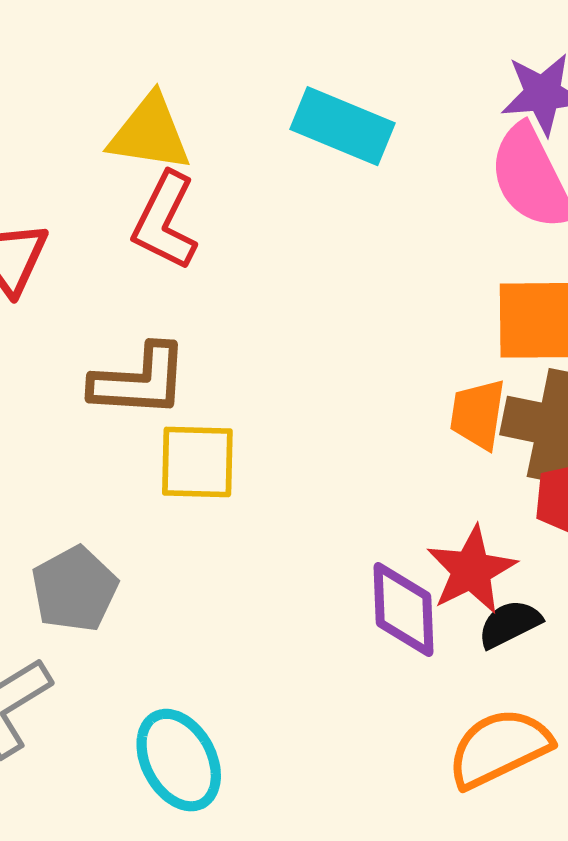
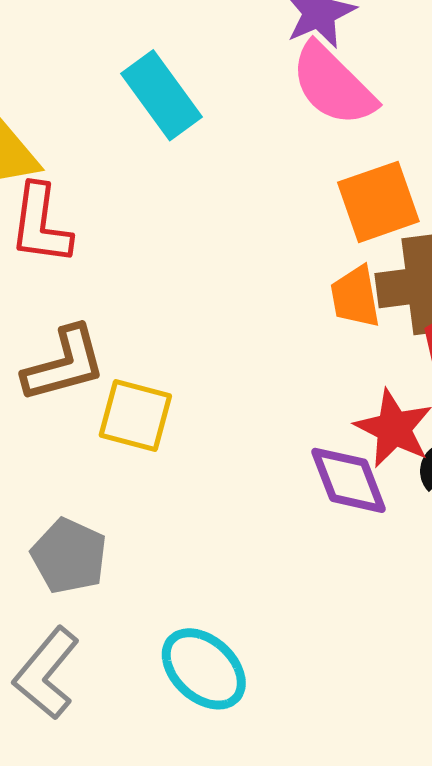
cyan rectangle: (342, 126) -> (162, 95), turned 50
yellow square: (197, 462) -> (135, 416), turned 32

